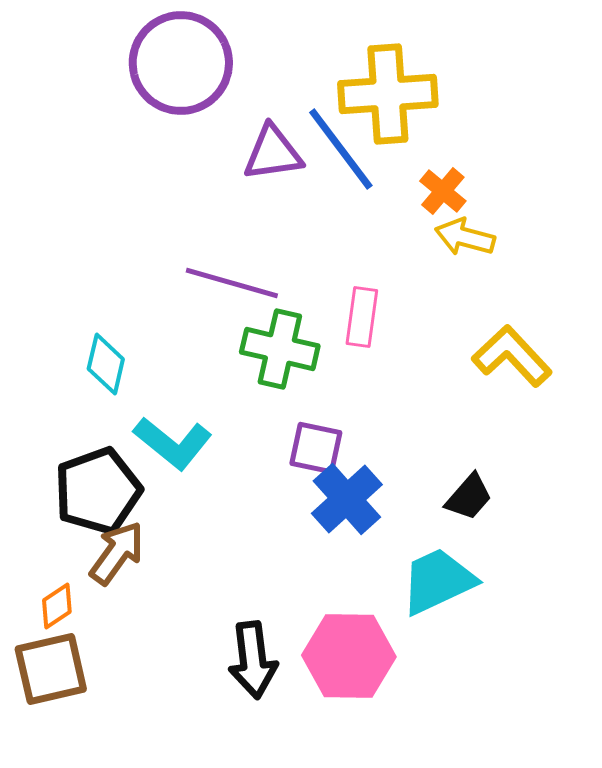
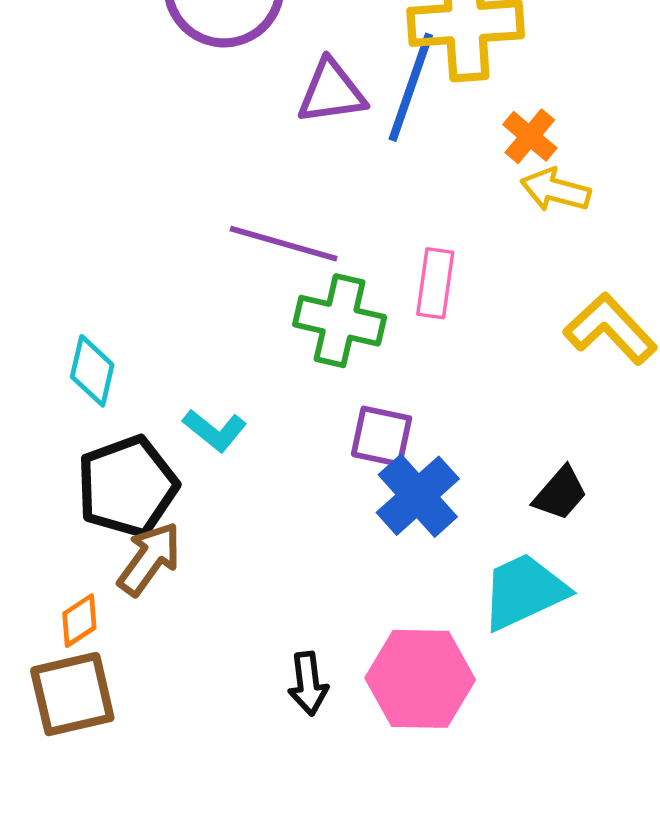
blue line: (341, 149) -> (411, 87), turned 56
cyan diamond: (106, 364) -> (92, 371), moved
cyan L-shape: (173, 443) -> (215, 430), size x0.7
black arrow: (253, 660) -> (308, 684), size x0.7

